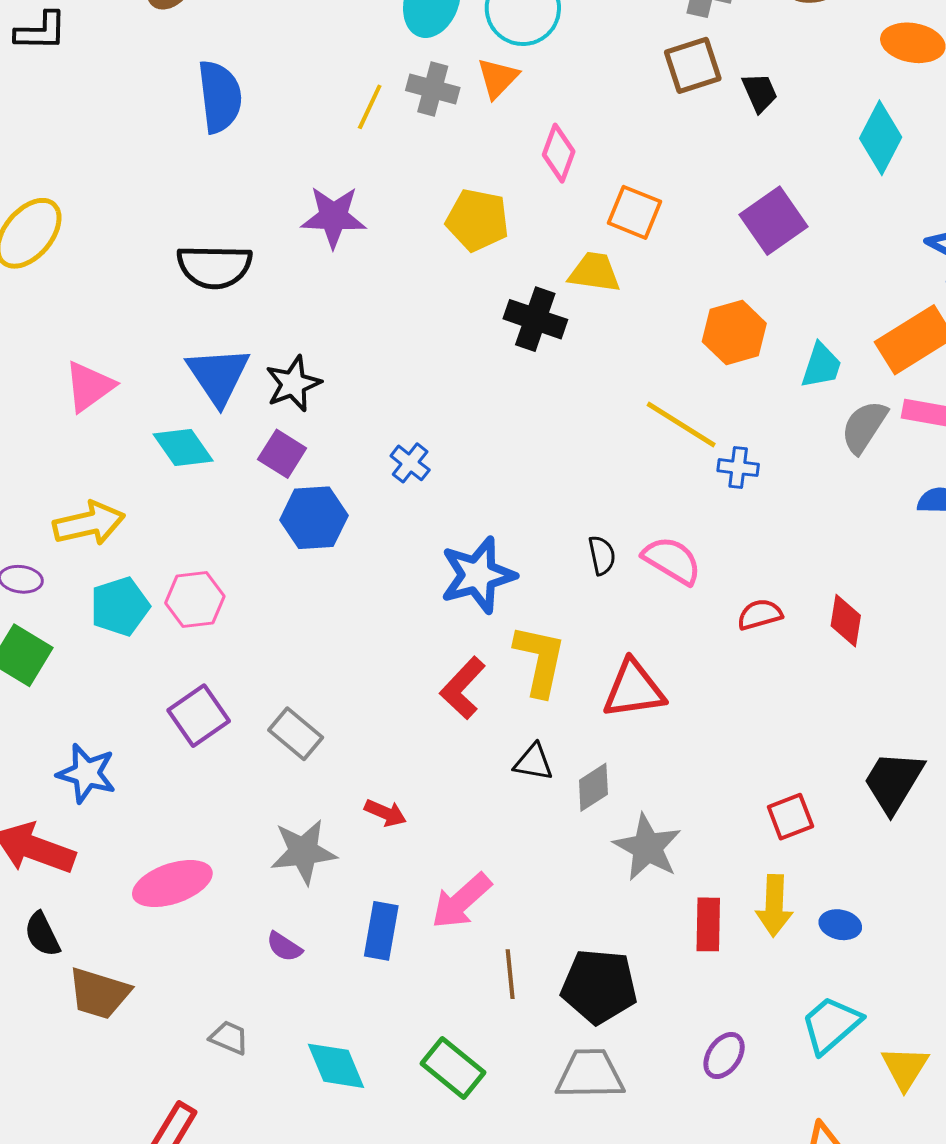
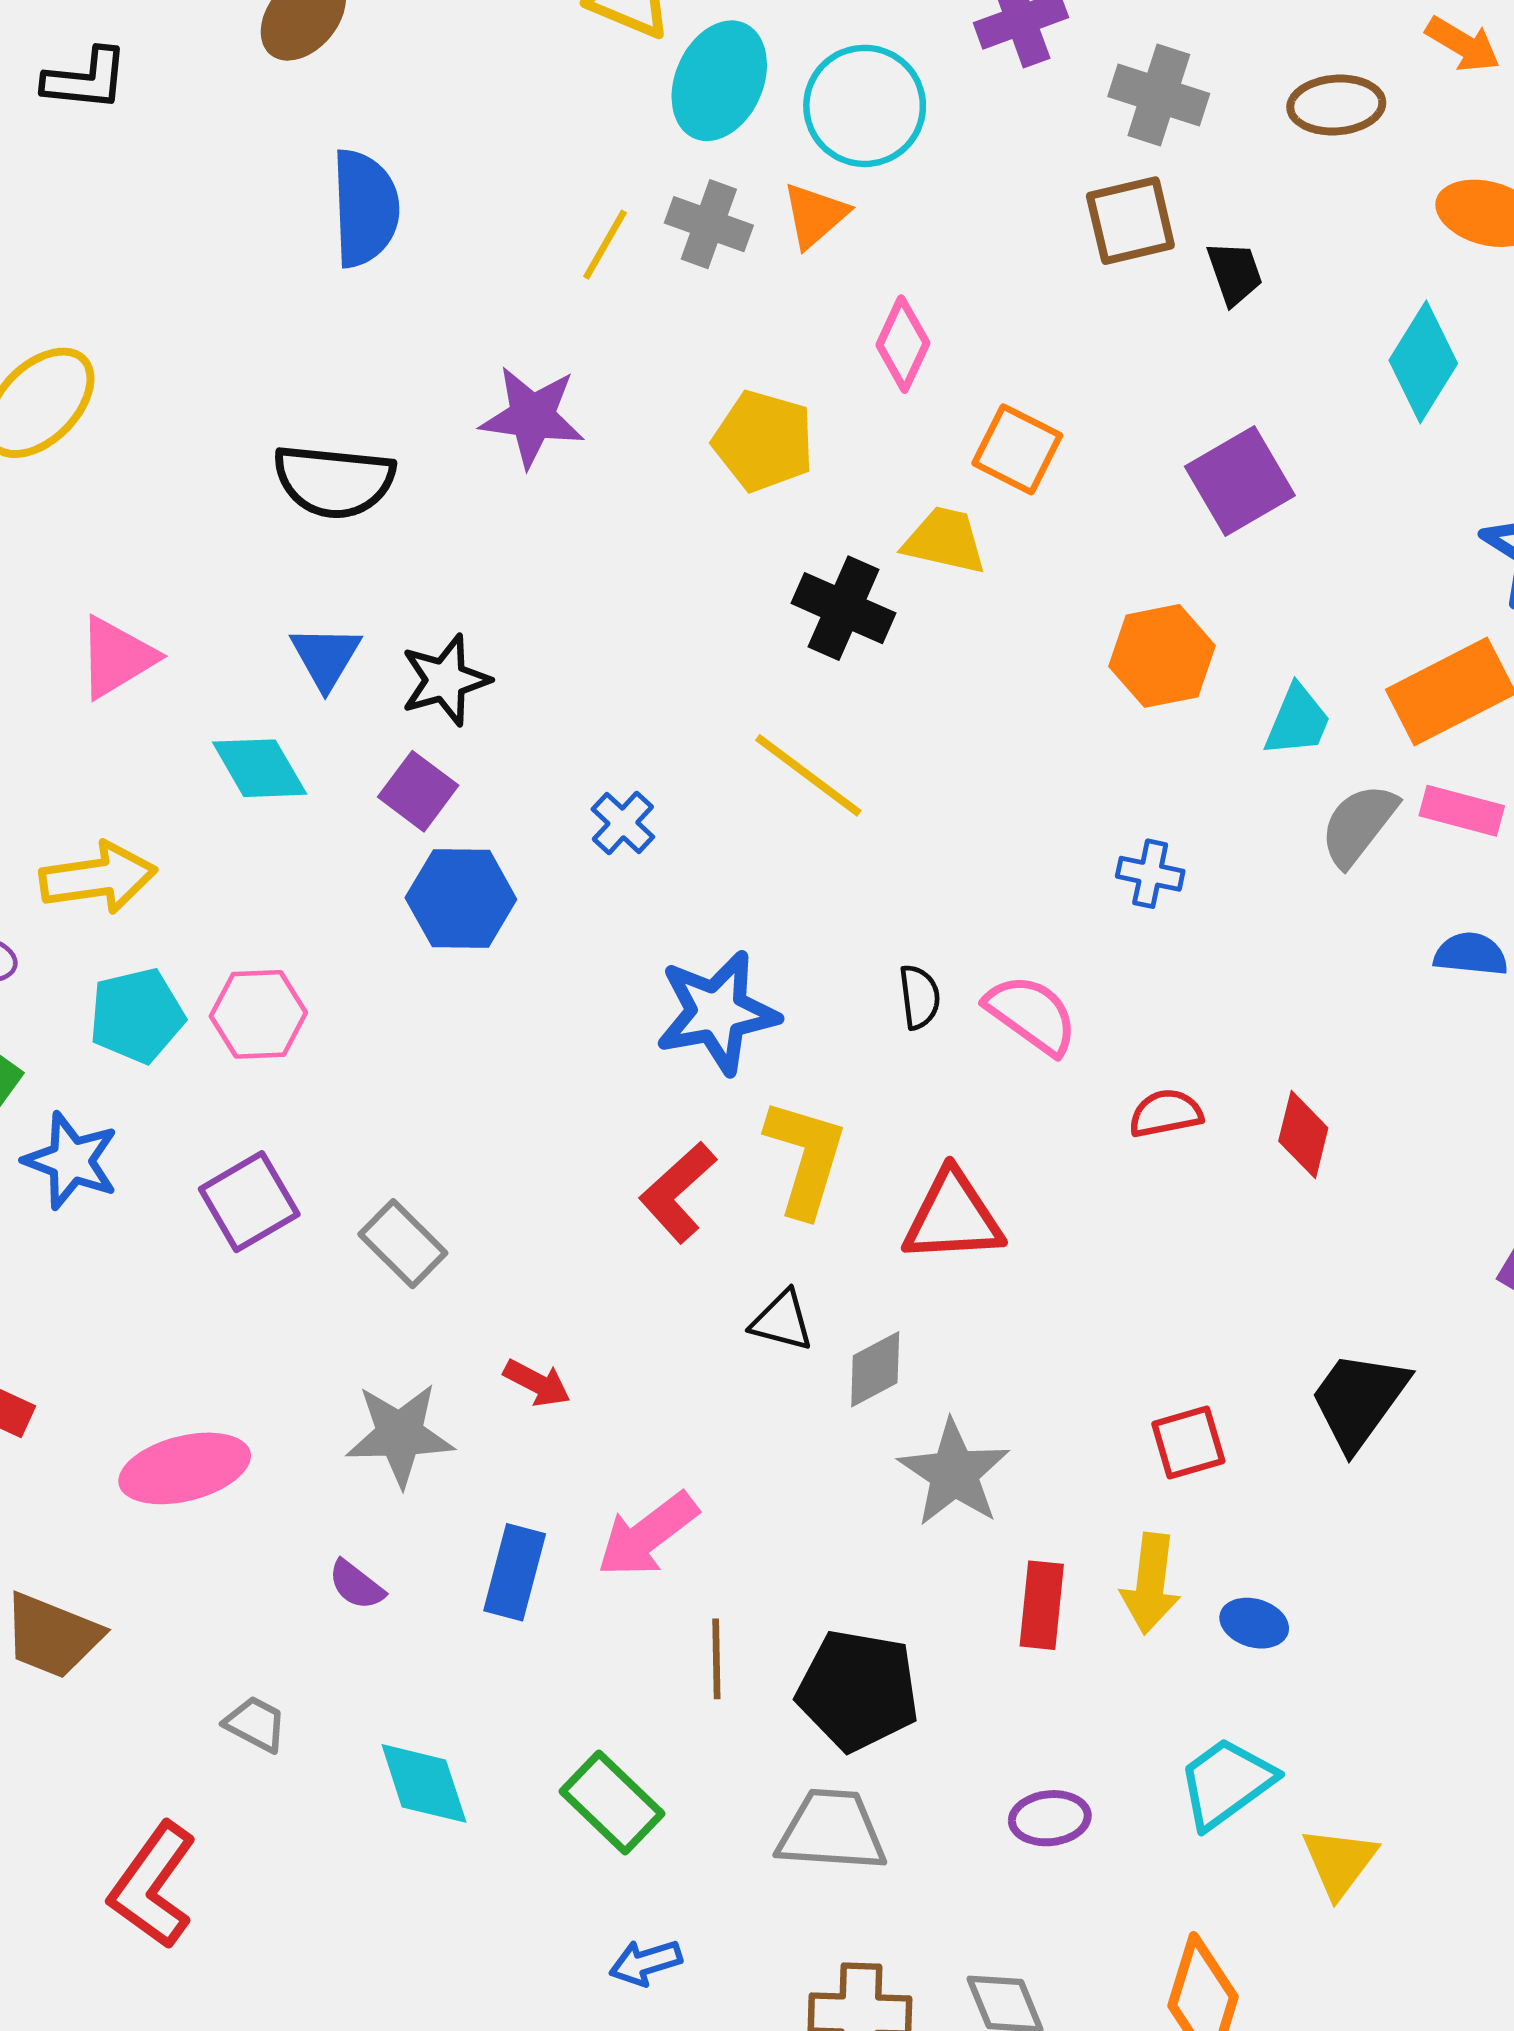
blue triangle: (218, 376) -> (326, 657), size x0.7
yellow line: (681, 424) -> (808, 775), moved
blue star: (87, 773) -> (71, 1161), moved
purple ellipse: (724, 1055) -> (1050, 1818), turned 45

